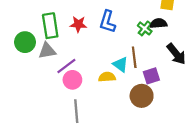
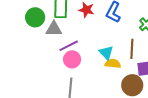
cyan triangle: (120, 64) -> (106, 53), moved
yellow semicircle: (107, 77) -> (113, 64), moved

